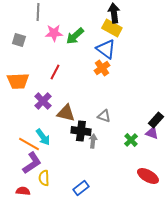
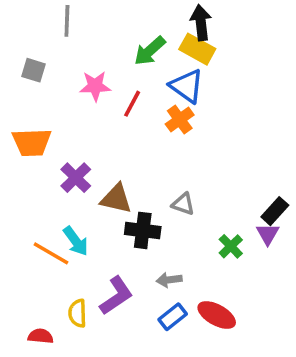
pink star: (54, 33) -> (95, 86), moved
green arrow: (75, 36) -> (150, 51), moved
red line: (55, 72) -> (132, 104), moved
purple triangle: (152, 133) -> (268, 234), turned 40
gray arrow: (93, 141) -> (169, 280), moved, turned -104
purple L-shape: (32, 163) -> (116, 296), moved
red ellipse: (148, 176) -> (217, 315), moved
blue rectangle: (81, 188) -> (173, 317), moved

